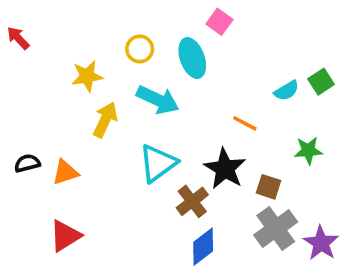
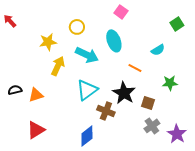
cyan ellipse: (192, 58) -> (114, 41), moved
green square: (321, 82) -> (177, 24), moved
brown cross: (192, 201) -> (106, 111), turned -30
gray cross: (276, 229) -> (152, 126), size x0.7
blue diamond: (203, 247) -> (87, 136), moved

